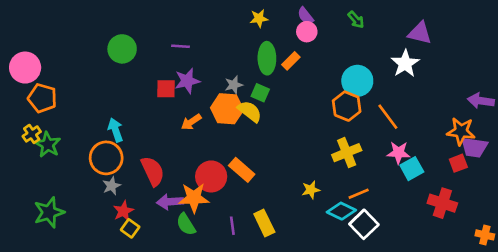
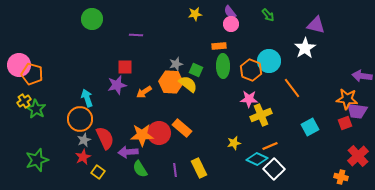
green circle: (122, 49) -> (92, 19), moved
green ellipse: (267, 58) -> (223, 66), moved
orange rectangle: (291, 61) -> (219, 46), turned 40
pink circle: (25, 68) -> (19, 65), moved
purple star: (187, 81) -> (117, 85), moved
orange hexagon: (347, 106) -> (251, 70), moved
pink star: (399, 153) -> (249, 99), moved
red semicircle: (153, 171) -> (105, 138), moved
orange star: (194, 198) -> (142, 135), moved
red cross: (442, 203) -> (358, 156), moved, turned 30
red star: (123, 211) -> (83, 157), moved
orange cross: (485, 235) -> (341, 177), moved

